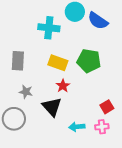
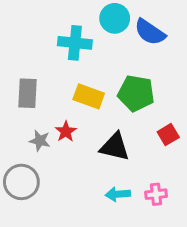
red star: (63, 86) -> (66, 131), moved
black triangle: (52, 107) -> (115, 147), moved, turned -35
red square: (107, 107) -> (168, 135), moved

